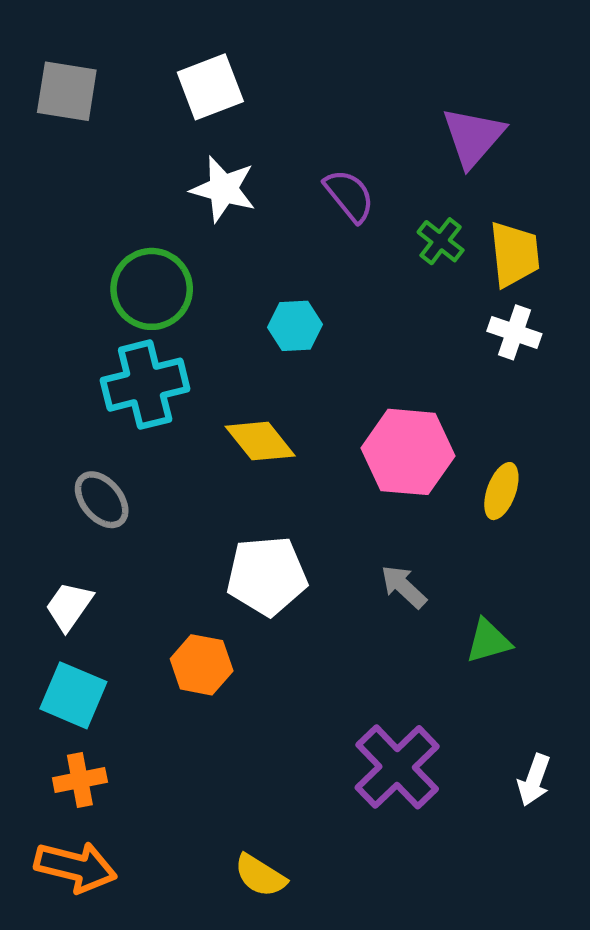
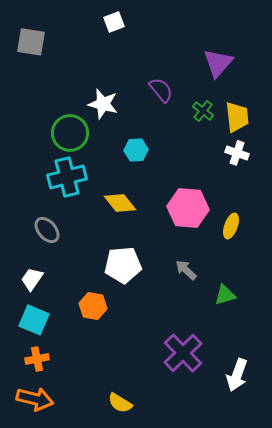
white square: (210, 87) -> (114, 22), moved, size x0.7
white star: (223, 189) -> (103, 104), moved
white arrow: (534, 780) -> (237, 375), moved, size x1.4

